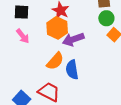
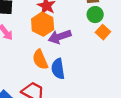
orange semicircle: (55, 61) -> (40, 60), turned 114

